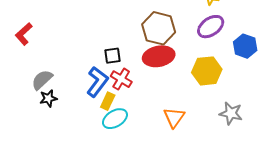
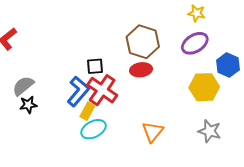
red ellipse: (159, 56) -> (141, 70), size x0.7
yellow hexagon: (207, 71) -> (204, 87), moved
red cross: (121, 79) -> (102, 90), size x1.4

